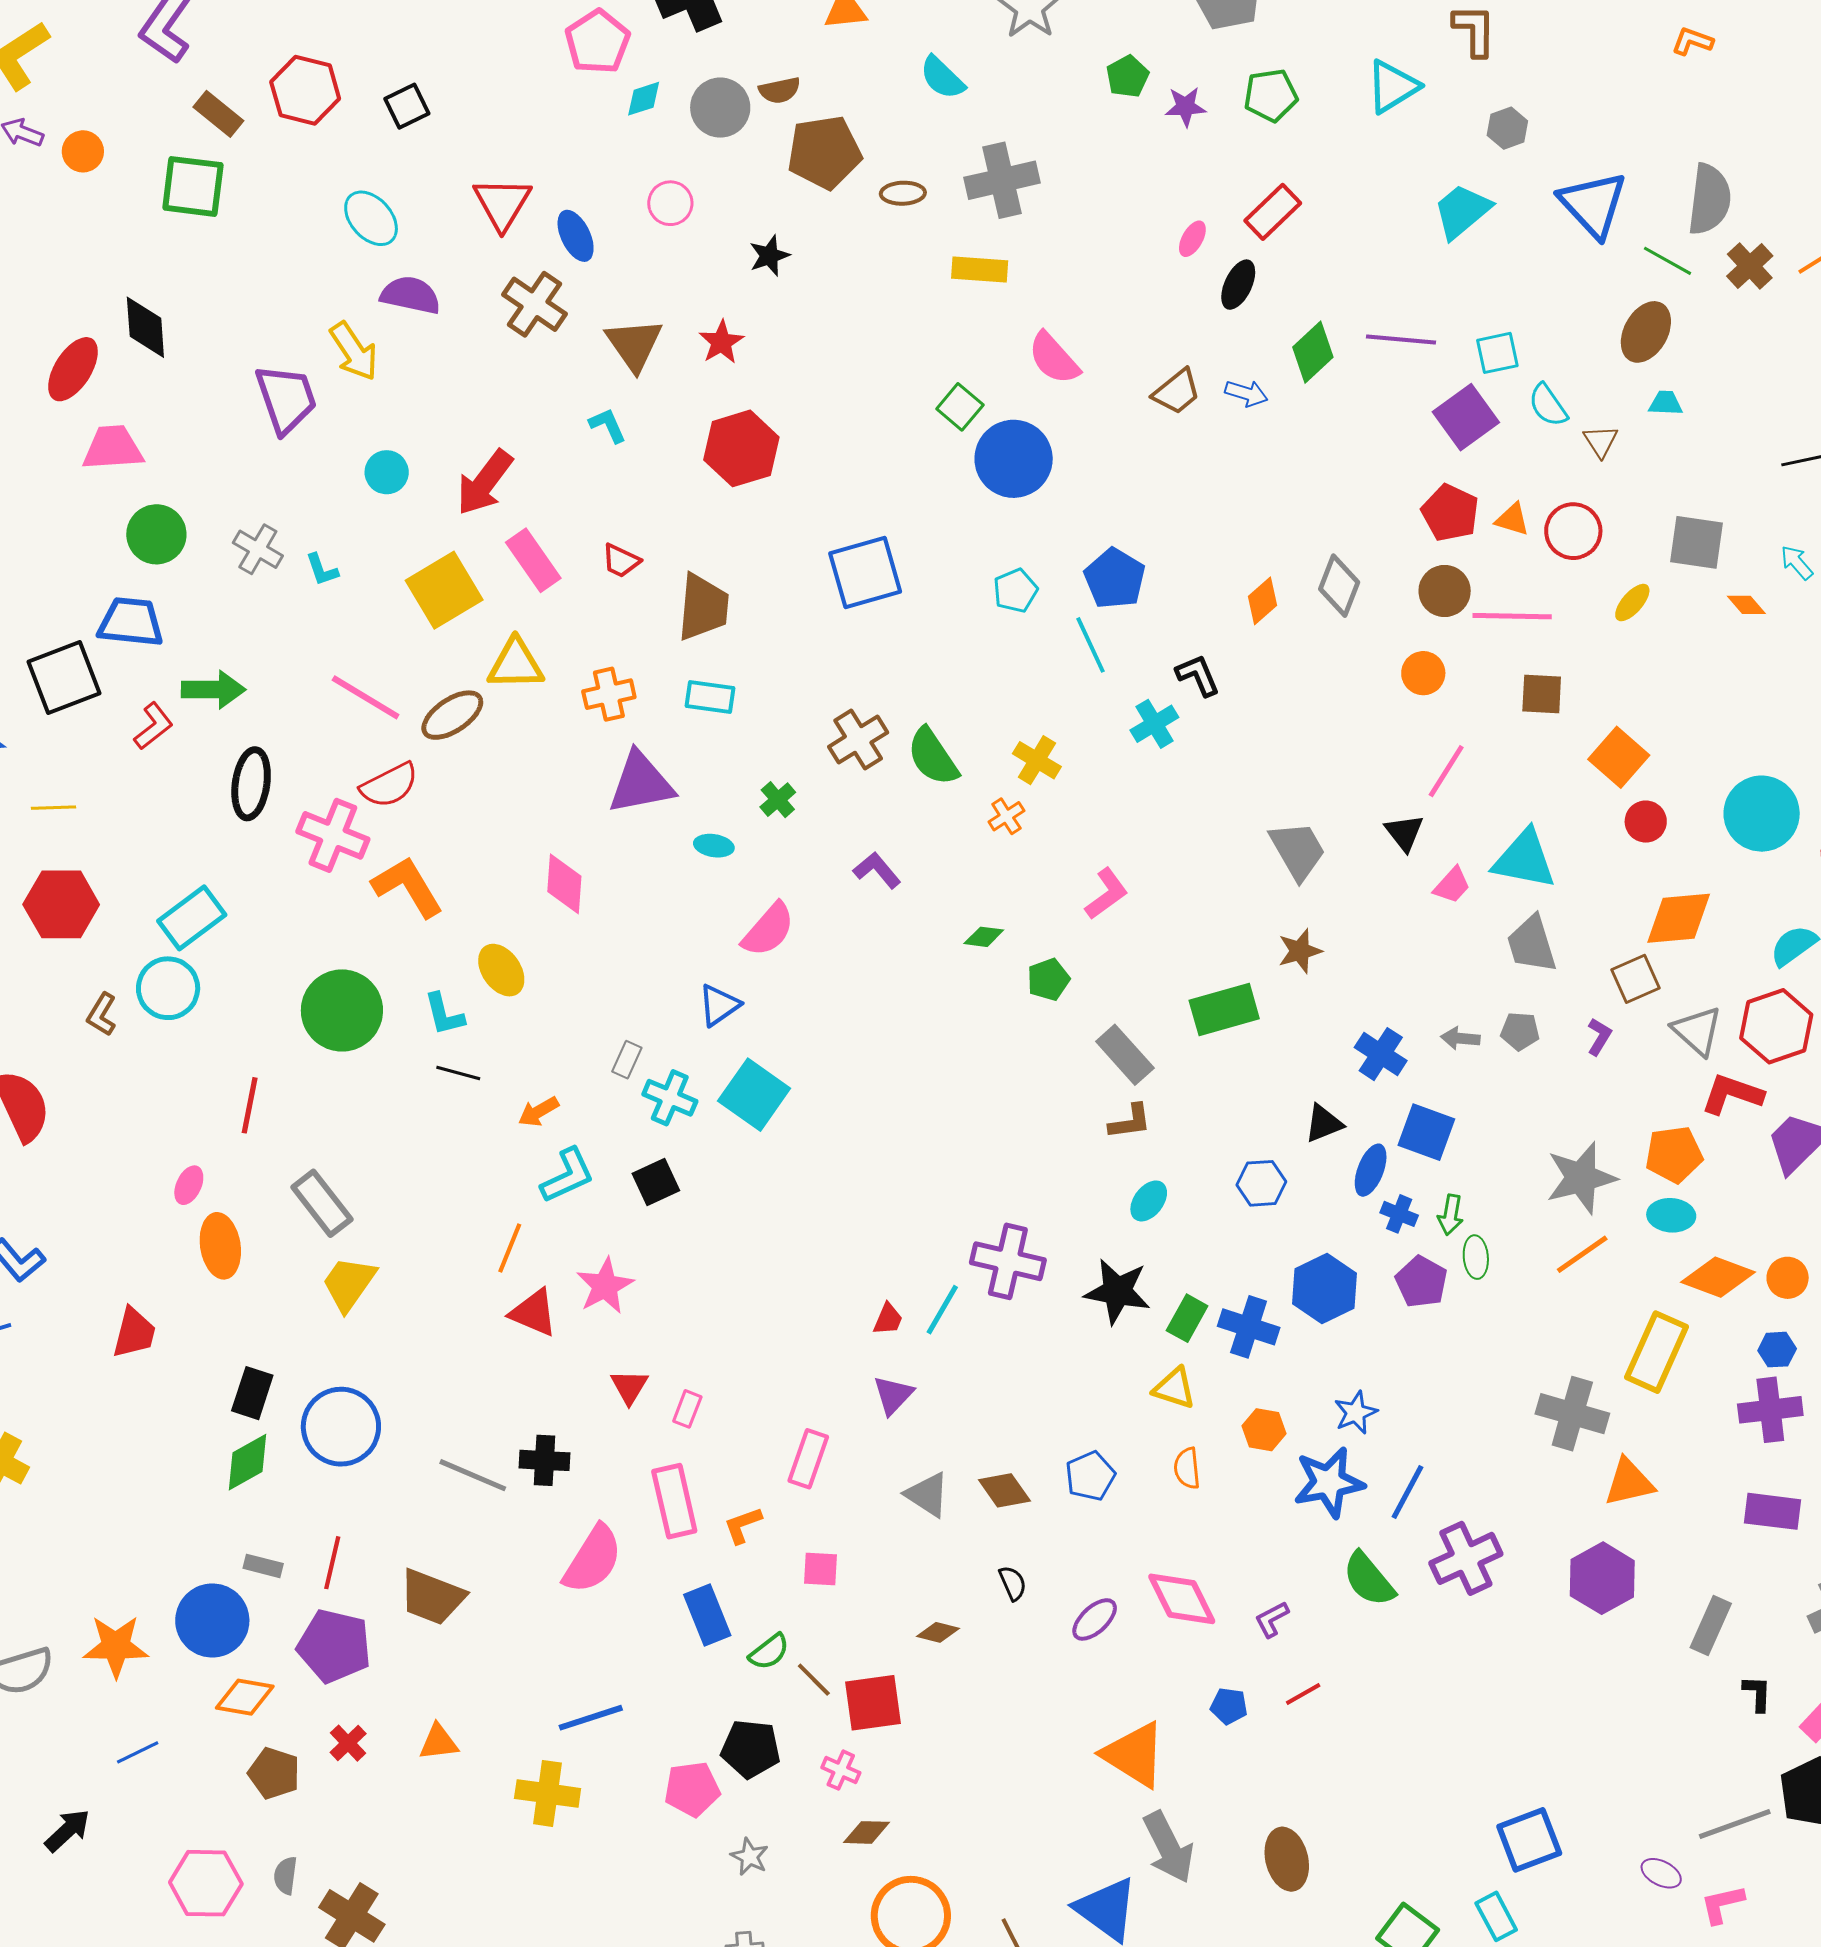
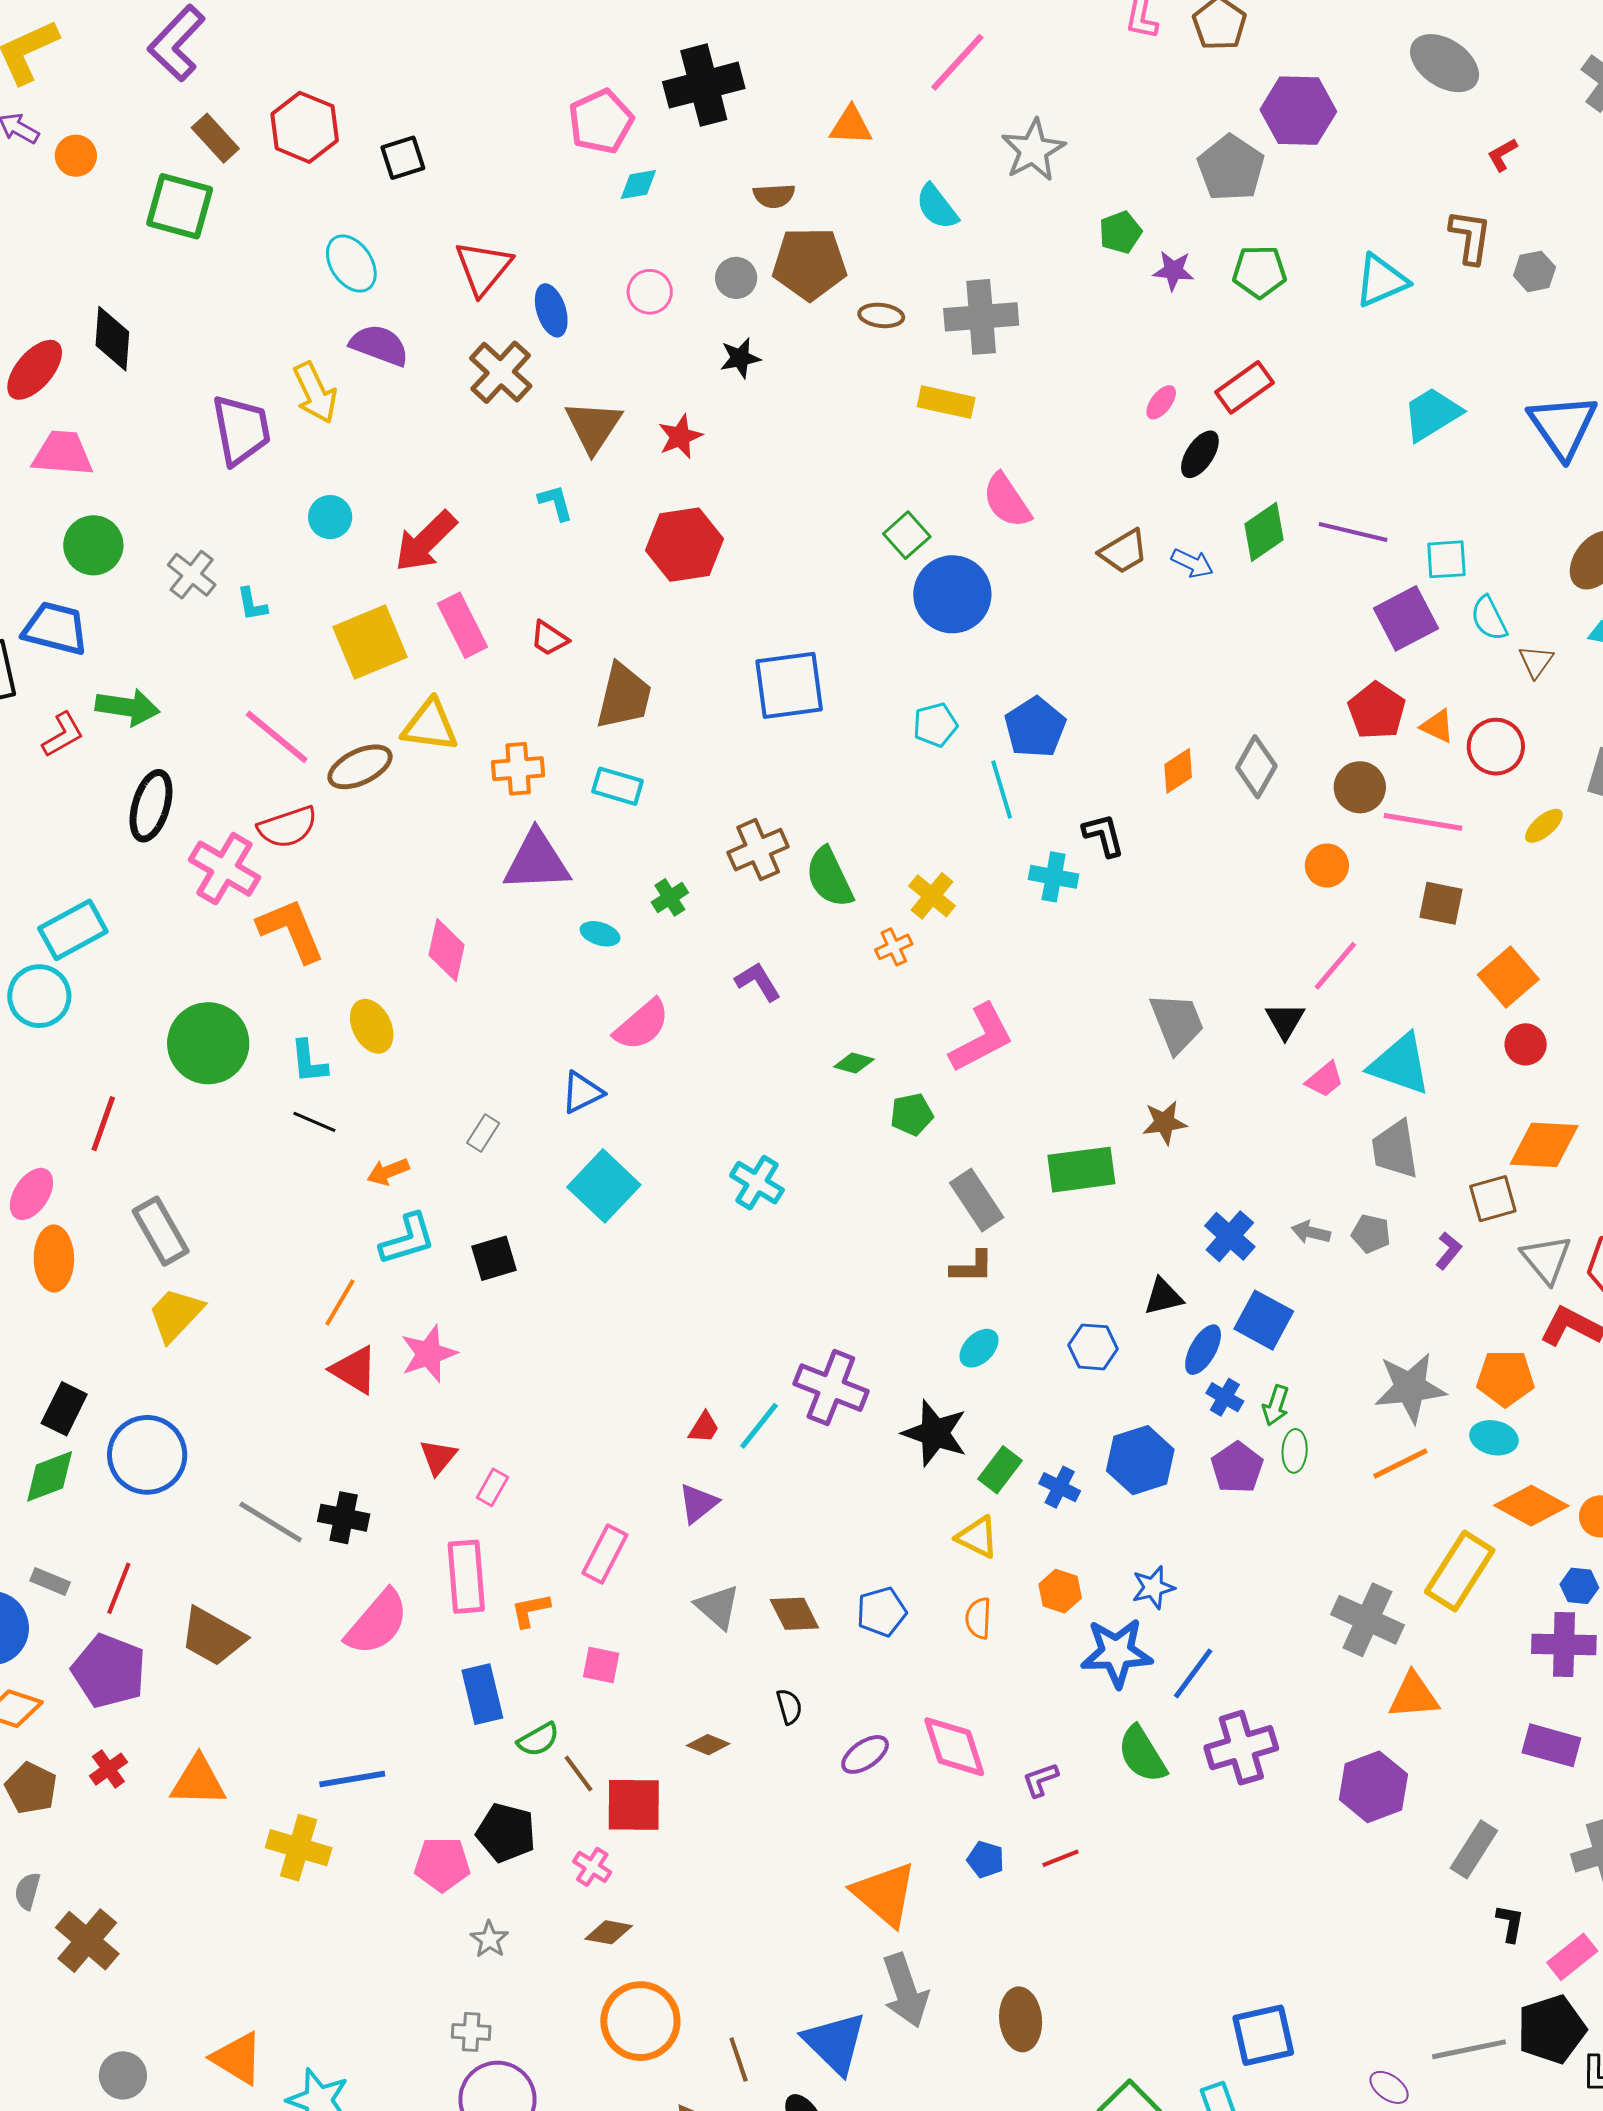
gray circle: (720, 108) -> (736, 278), moved, size x0.7
gray hexagon: (1507, 128) -> (1534, 271), moved
cyan cross: (1154, 724) -> (1054, 877), turned 33
pink L-shape: (1106, 894) -> (982, 1038), size x1.4
cyan cross: (670, 1098) -> (757, 1183), moved
pink ellipse: (189, 1185) -> (31, 1194), size x1.4
blue cross: (1249, 1327) -> (1060, 1487), size x0.7
orange triangle: (439, 1742) -> (198, 1781), size x1.4

